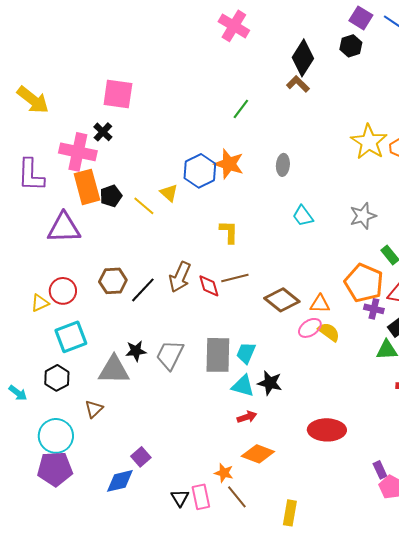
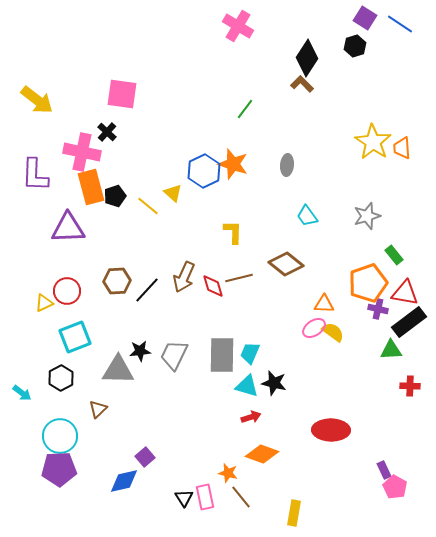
orange pentagon: (364, 283) -> (368, 283), turned 30
brown diamond: (282, 300) -> (286, 264), moved

